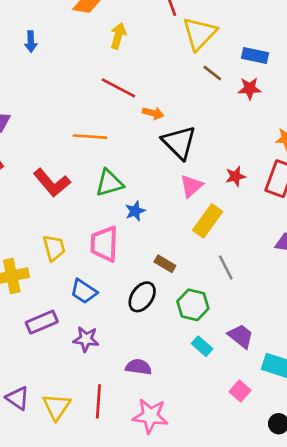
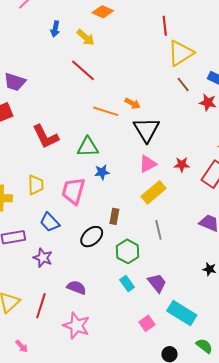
yellow arrow: (118, 36) -> (86, 37), moved, turned 102
red line: (118, 88) -> (83, 70), moved
orange line: (90, 137) -> (106, 111), moved
brown rectangle: (165, 264) -> (114, 216), turned 56

